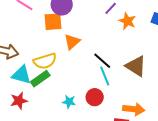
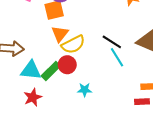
orange triangle: (72, 42) -> (60, 34), moved
yellow semicircle: (45, 61) -> (73, 44), moved
red circle: (95, 97) -> (67, 65), moved

